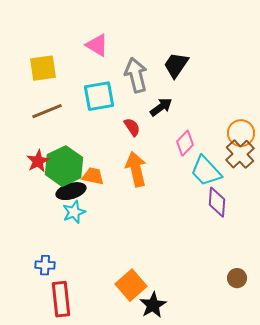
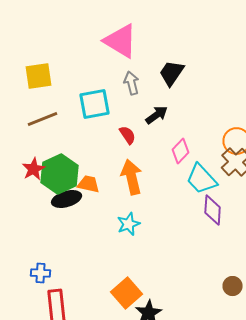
pink triangle: (97, 45) -> (121, 41), moved, size x1.5
gray arrow: (136, 75) -> (132, 83), size x0.7
cyan star: (74, 212) -> (129, 224), moved

